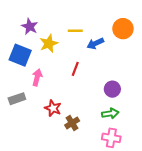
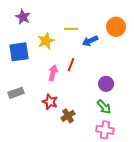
purple star: (30, 27) -> (23, 17), moved
blue square: (20, 55) -> (19, 52), turned -30
pink arrow: (37, 77) -> (53, 73), moved
green arrow: (110, 113) -> (104, 107), turned 56

